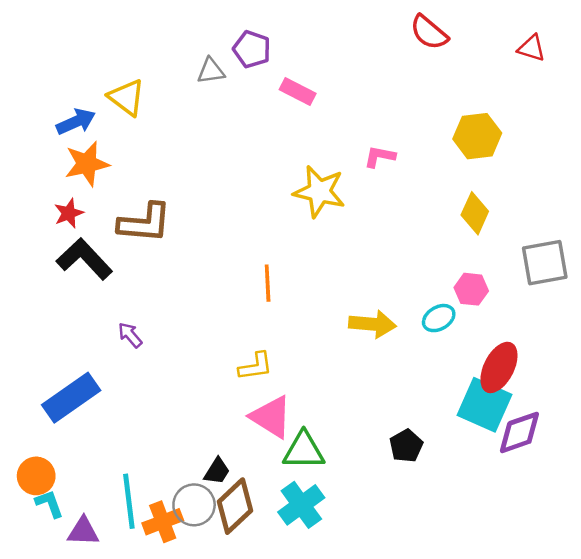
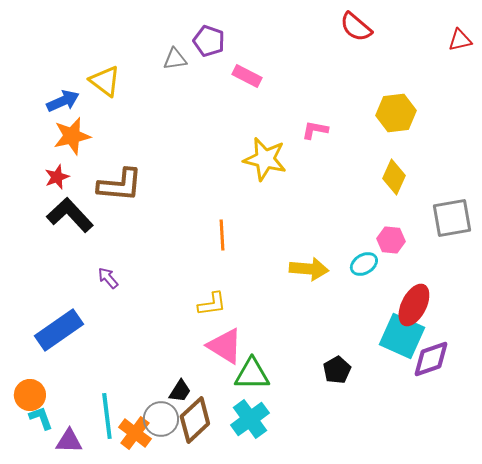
red triangle: (531, 48) -> (460, 40), moved, turned -30
orange cross: (163, 522) -> (135, 433), turned -32

